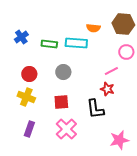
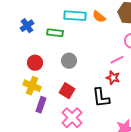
orange semicircle: (93, 28) -> (99, 17), turned 32
cyan rectangle: (76, 43) -> (75, 16), moved
red square: (61, 102) -> (67, 91), turned 35
purple rectangle: (29, 129) -> (41, 105), moved

